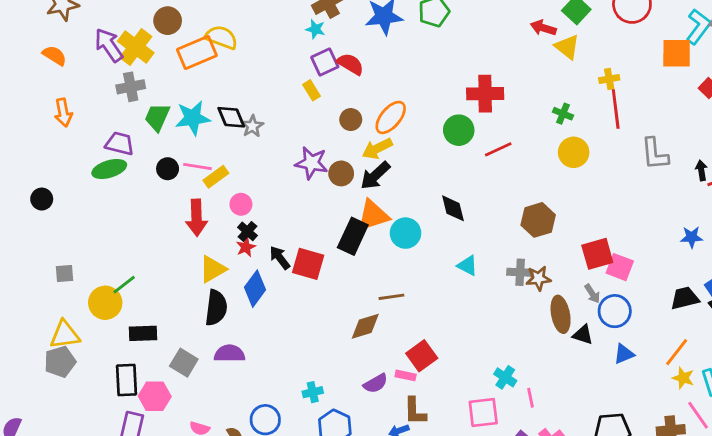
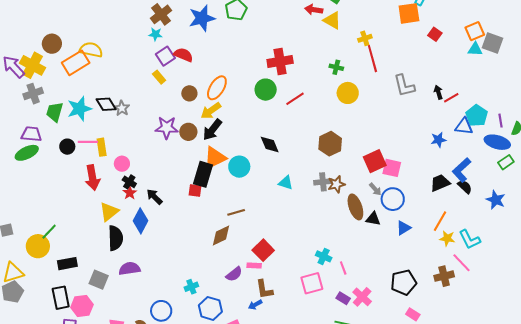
yellow rectangle: (216, 177) -> (102, 147), turned -54
red square: (308, 264) -> (195, 190), moved, size x0.6

